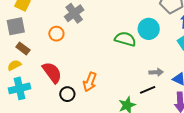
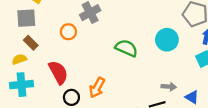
green semicircle: (125, 39) -> (126, 48), moved

